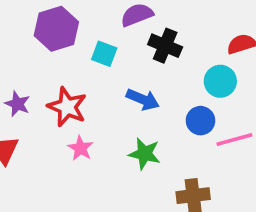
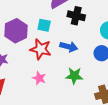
purple hexagon: (56, 29) -> (16, 31), moved
red star: (67, 107) -> (41, 49), moved

